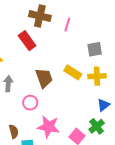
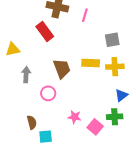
yellow rectangle: (73, 72) -> (91, 63), turned -30
green cross: (97, 126) -> (115, 117), turned 35
pink star: (48, 127) -> (75, 117), moved, size x0.6

